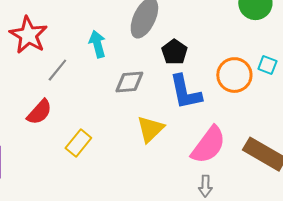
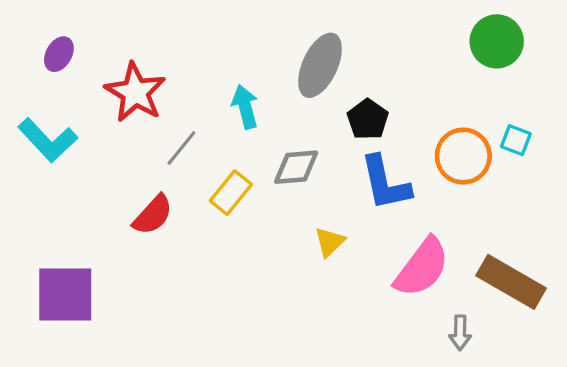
yellow triangle: (150, 129) -> (330, 242), size x0.7
yellow rectangle: (78, 143) -> (231, 193), moved
gray arrow: (205, 186) -> (460, 333), moved

